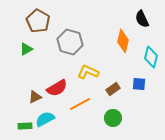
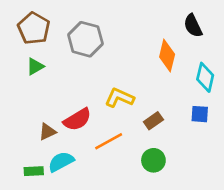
brown pentagon: (38, 21) -> (34, 28), moved
gray hexagon: (70, 42) -> (85, 39), moved
blue square: (139, 84) -> (200, 114), moved

